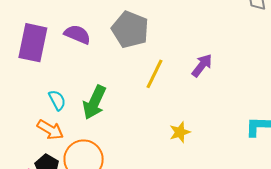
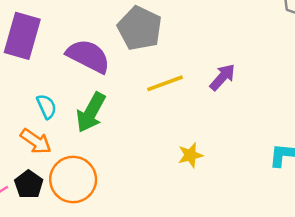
purple semicircle: (77, 34) -> (88, 56), moved, size x1.4
yellow line: (154, 74) -> (165, 83), turned 40

